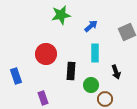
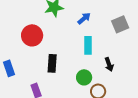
red circle: (46, 54) -> (32, 35), moved
black rectangle: (71, 71) -> (52, 63), moved

